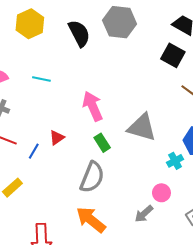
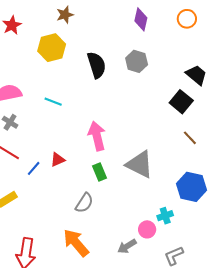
gray hexagon: (120, 22) -> (137, 61), size x0.7
cyan cross: (175, 161) -> (165, 216), moved
gray semicircle: (92, 177) -> (84, 203), size x0.7

